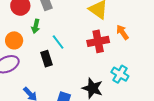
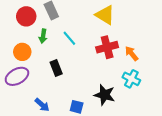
orange arrow: (122, 32) -> (132, 54), moved
cyan line: (58, 42) -> (69, 38), moved

